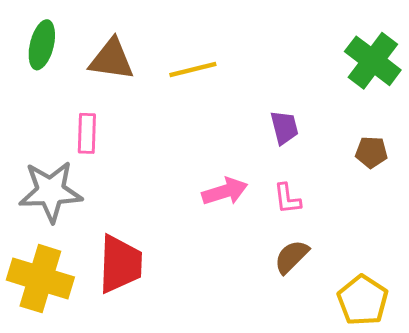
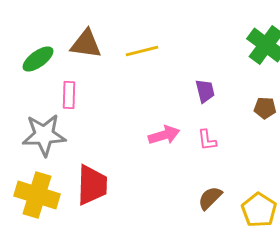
green ellipse: (42, 45) -> (38, 59), moved, turned 40
brown semicircle: (292, 257) -> (210, 198), moved

